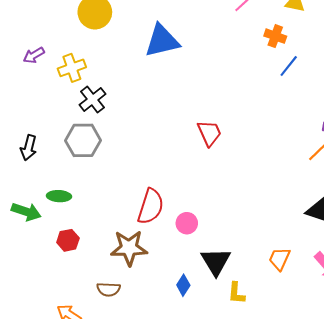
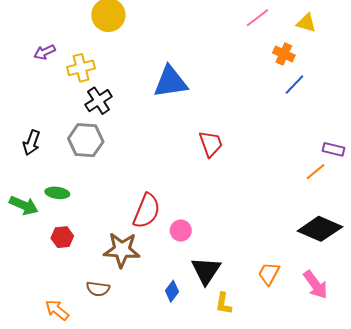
blue triangle: (162, 41) -> (170, 82), moved

